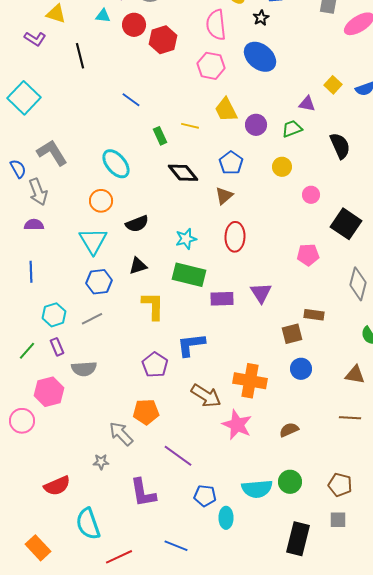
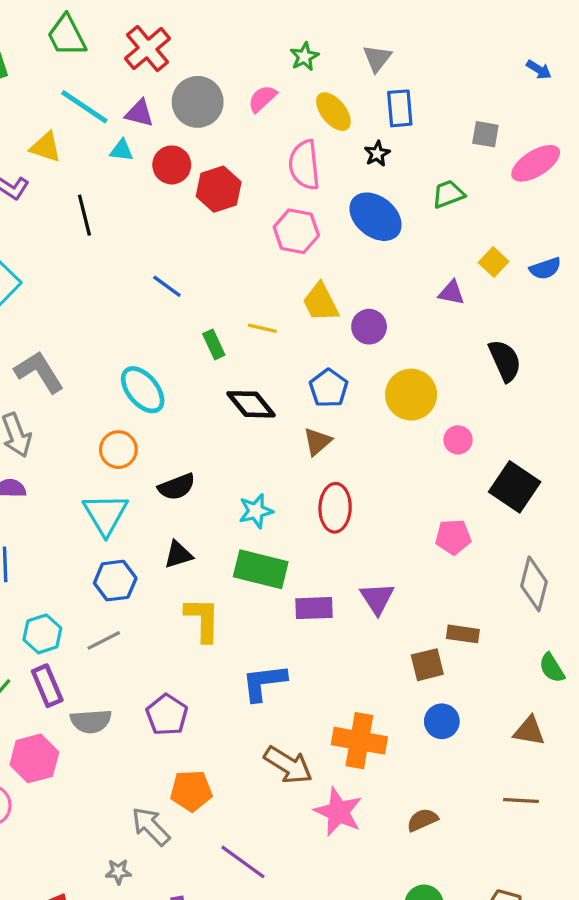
green trapezoid: (292, 129) -> (448, 194), moved
yellow circle: (282, 167) -> (411, 395), size x1.6
purple rectangle: (57, 347) -> (47, 686), size x1.4
purple pentagon: (155, 365) -> (167, 715), moved

